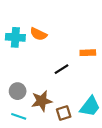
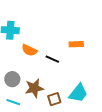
orange semicircle: (38, 34) -> (29, 50), moved
black line: (61, 69) -> (52, 59), turned 56

